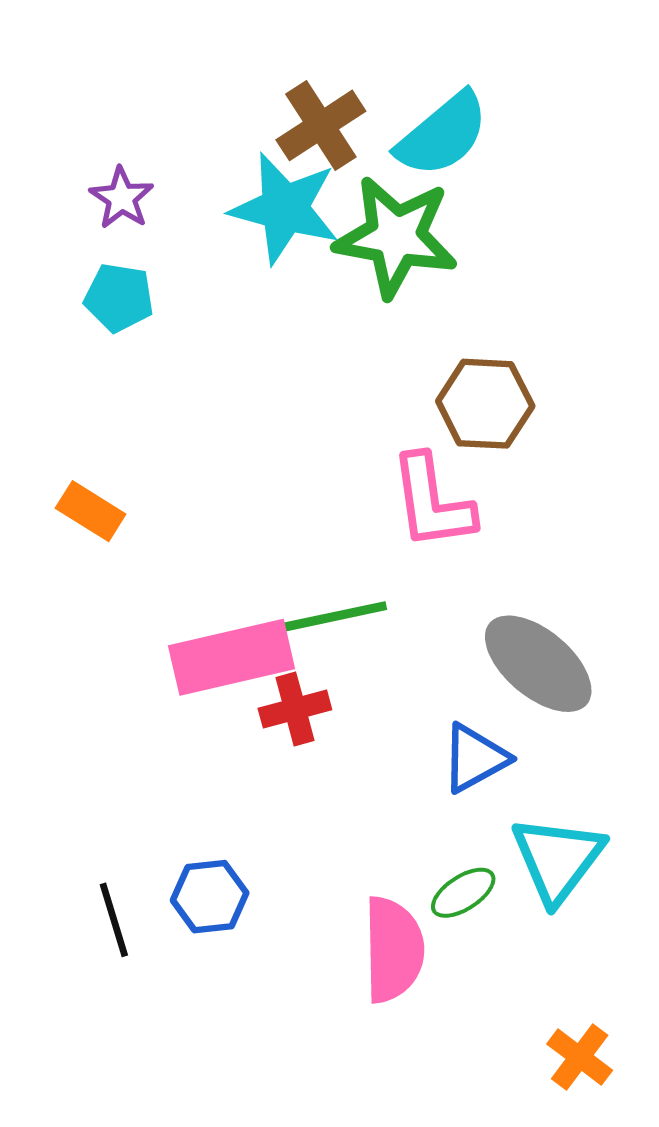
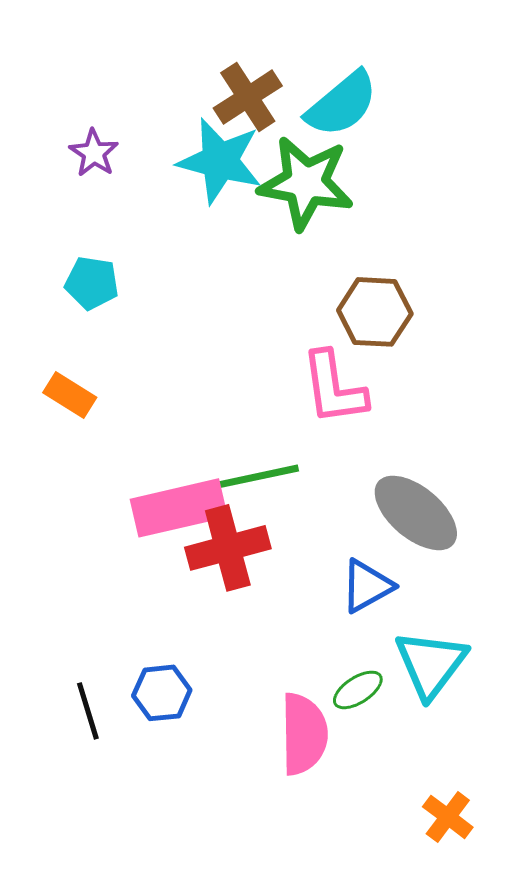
cyan pentagon: (119, 298) -> (92, 283), moved
red cross: (295, 709) -> (228, 548), size x1.5

